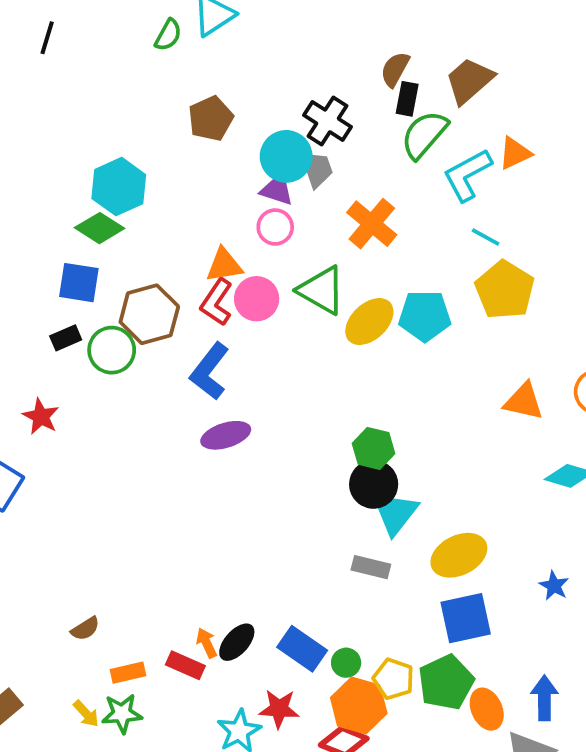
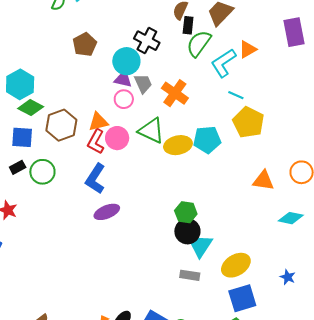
gray trapezoid: (317, 169) -> (143, 83), moved
cyan hexagon: (119, 187) -> (20, 84), moved
brown hexagon: (149, 314) -> (61, 125), moved
yellow ellipse: (369, 322) -> (178, 145), turned 36

